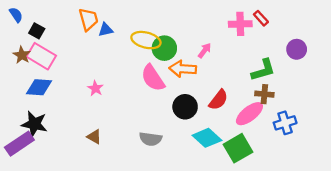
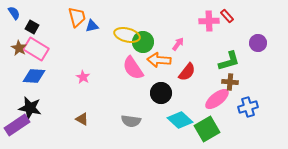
red semicircle: (218, 100) -> (187, 72), moved

